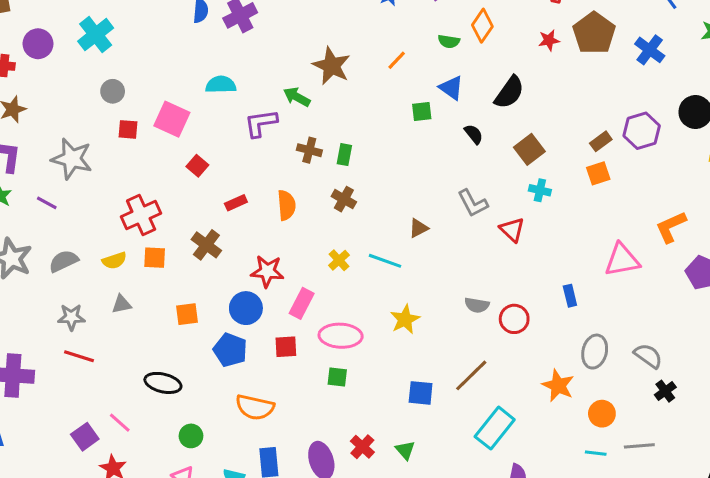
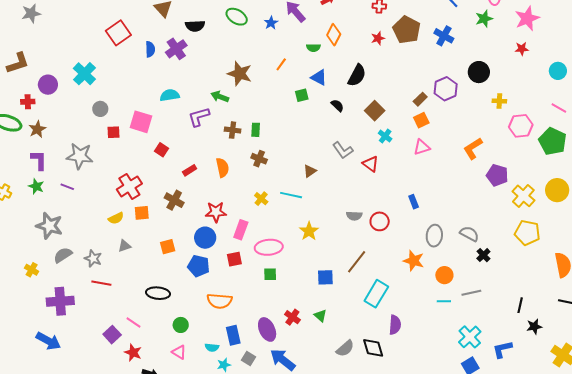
cyan cross: (540, 190) -> (385, 136), turned 32
pink triangle: (622, 260) -> (422, 147), moved, size x0.7
gray semicircle: (64, 261) -> (63, 255), moved
gray star: (71, 317) -> (93, 258), turned 30

